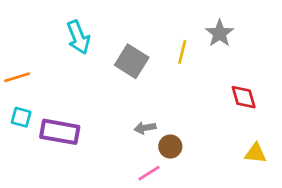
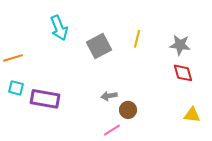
gray star: (220, 33) -> (180, 45), moved, turned -30
gray square: (132, 61) -> (99, 46), turned 30

